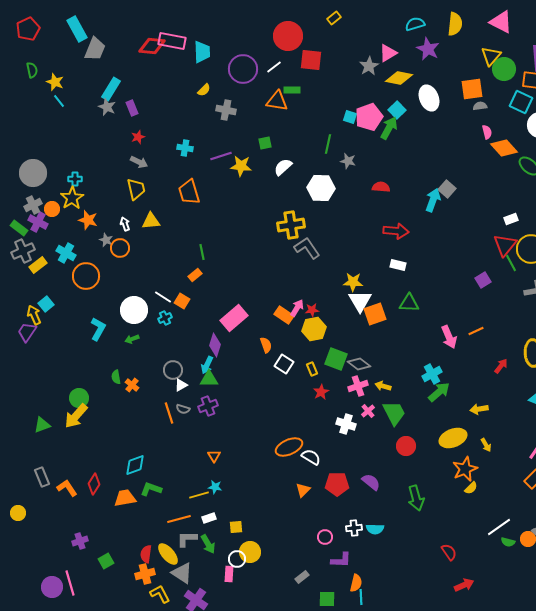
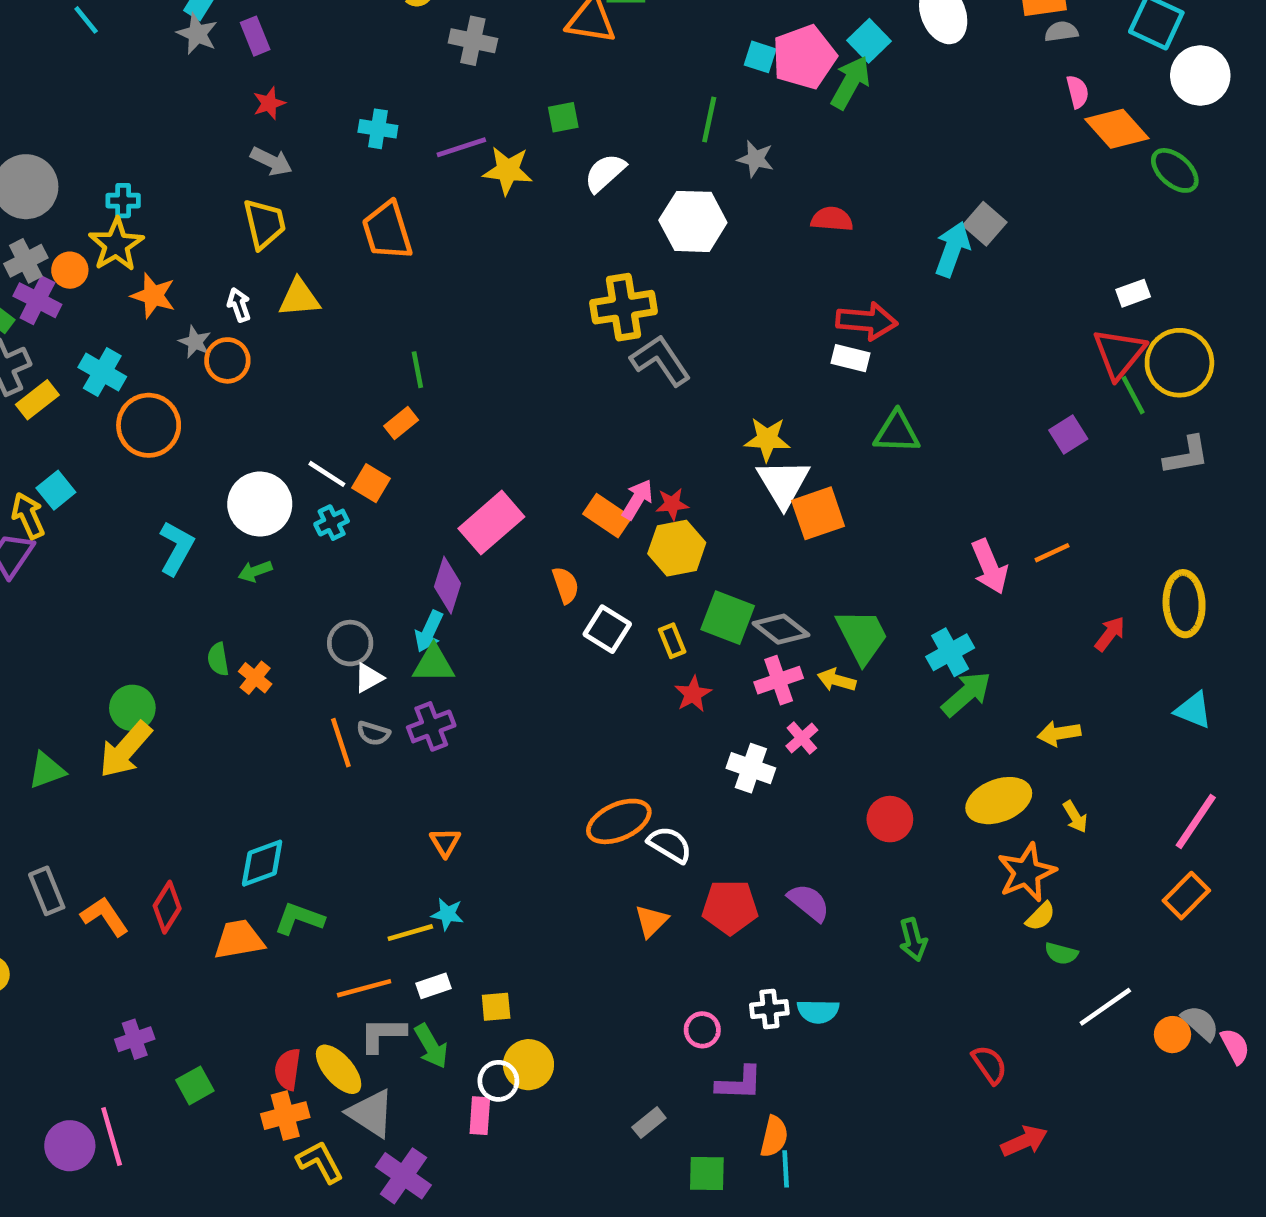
white rectangle: (398, 265) -> (850, 358), moved
green triangle: (409, 303) -> (897, 432), moved
green trapezoid: (394, 413) -> (862, 636), moved
green arrow: (416, 498) -> (913, 940), size x0.7
green semicircle: (508, 542) -> (1061, 953), moved

